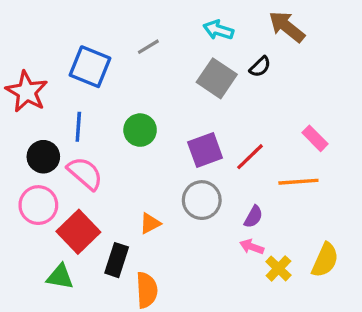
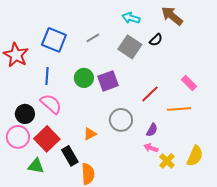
gray line: (148, 47) -> (93, 38), moved
purple square: (205, 150) -> (108, 81), moved
black circle: (43, 157) -> (25, 114), moved
pink circle: (38, 205) -> (18, 137), moved
black rectangle: (117, 260) -> (70, 156), turned -48

